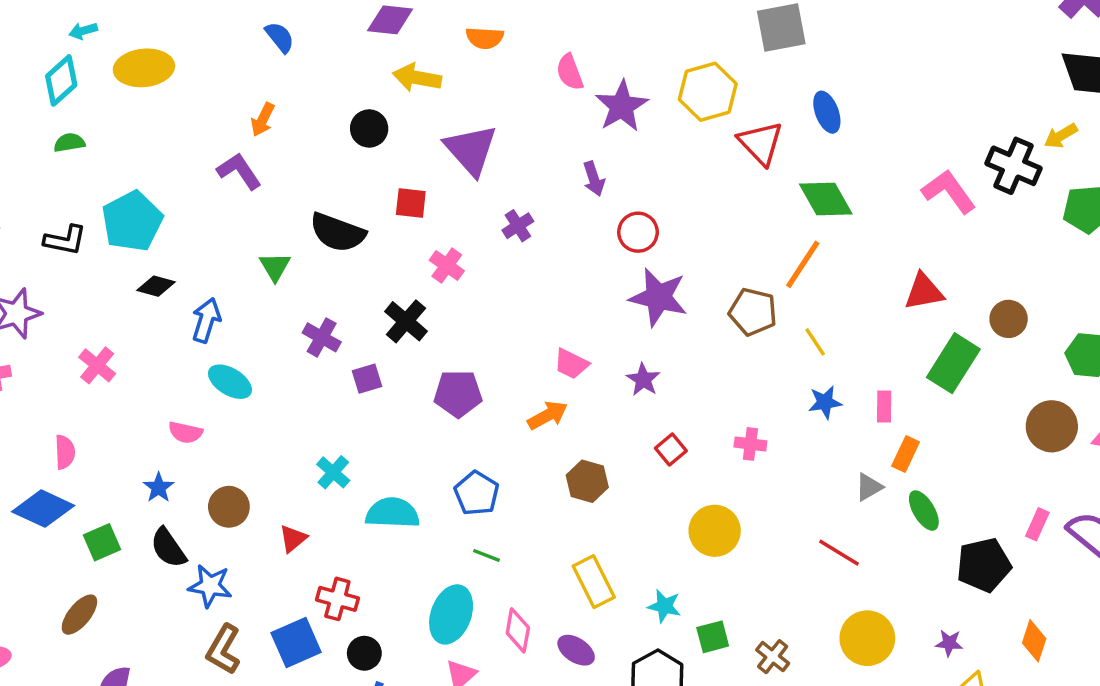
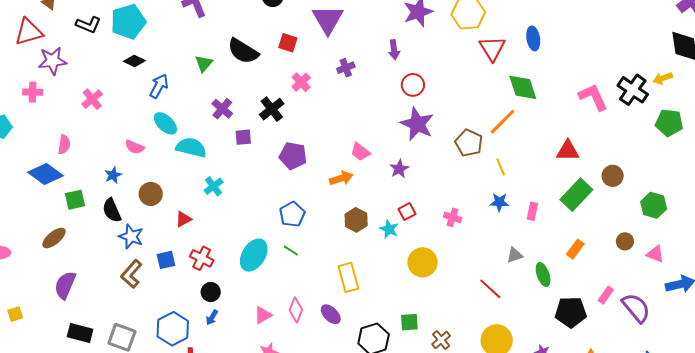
brown circle: (1052, 426) -> (625, 241), size x0.6
orange rectangle: (906, 454) -> (575, 249), moved
cyan semicircle: (392, 513) -> (191, 147), moved
cyan star: (664, 606) -> (389, 229), moved
cyan ellipse: (451, 614) -> (254, 255), moved
pink diamond: (518, 630) -> (296, 310), moved
blue square: (296, 643) -> (166, 260), moved, size x0.7

